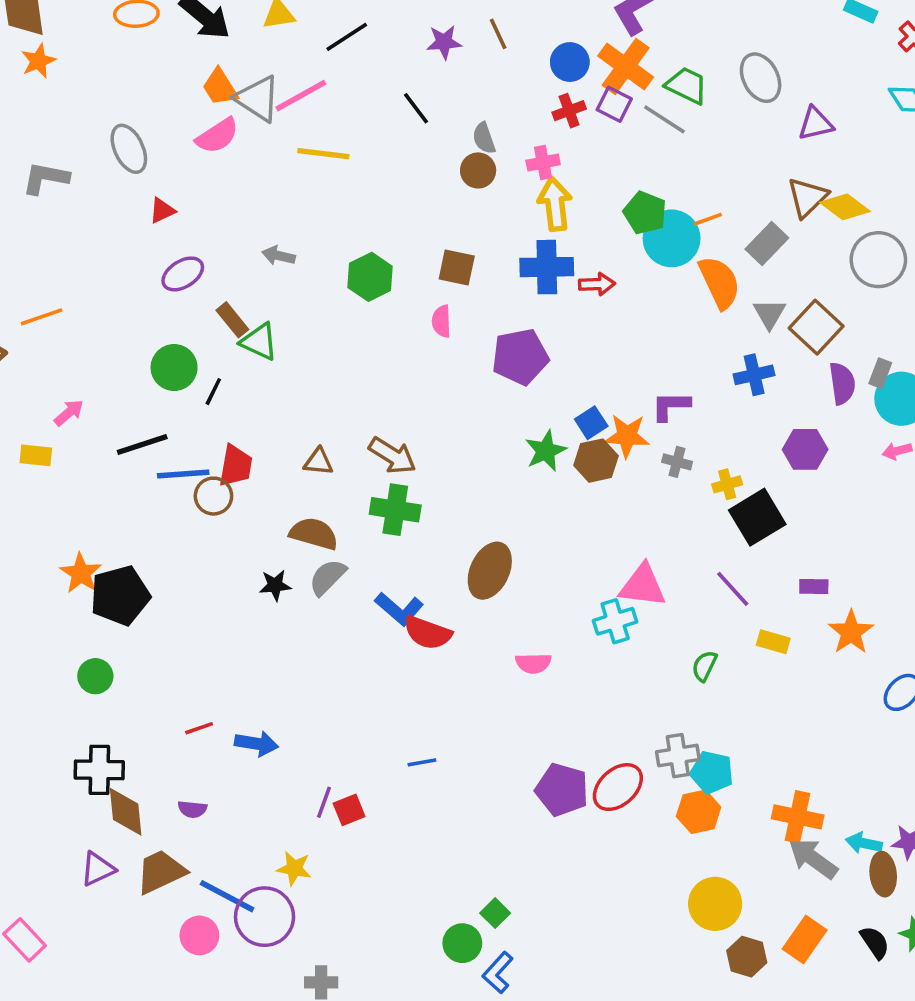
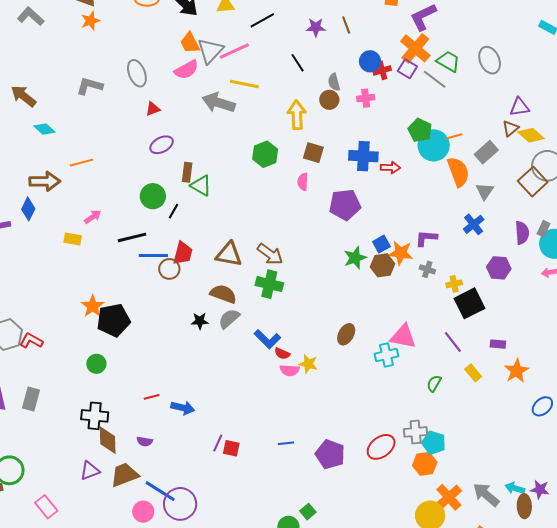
blue circle: (570, 62) -> (370, 61), moved
gray triangle: (258, 99) -> (210, 51), turned 36
purple triangle: (816, 124) -> (519, 107), moved
brown triangle: (807, 197) -> (510, 128), size x0.7
yellow arrow: (555, 204) -> (297, 115), moved
gray arrow: (279, 256) -> (219, 103), moved, size x1.8
brown rectangle: (232, 320) -> (187, 172), turned 42
brown square: (816, 327) -> (533, 182), moved
blue cross: (754, 375) -> (474, 224), turned -30
brown triangle: (319, 462) -> (229, 254), size x1.6
brown ellipse: (490, 571) -> (346, 334), moved, size x0.7
red semicircle: (428, 633) -> (282, 354), size x0.6
yellow rectangle: (773, 642) -> (473, 373), turned 30
pink semicircle: (533, 663) -> (290, 370), moved
blue line: (422, 762) -> (286, 443), moved
purple pentagon: (562, 790) -> (330, 454), moved
red square: (349, 810) -> (231, 448), turned 30
orange cross: (798, 817) -> (449, 497), moved, turned 32
yellow star: (294, 868) -> (308, 364), moved

